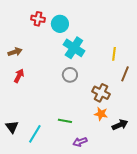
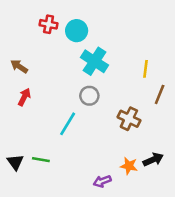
brown arrow: (15, 52) -> (19, 66), turned -128
orange star: (101, 114) -> (129, 166), moved
green line: (65, 121) -> (41, 160), moved
cyan line: (35, 134) -> (68, 124), moved

